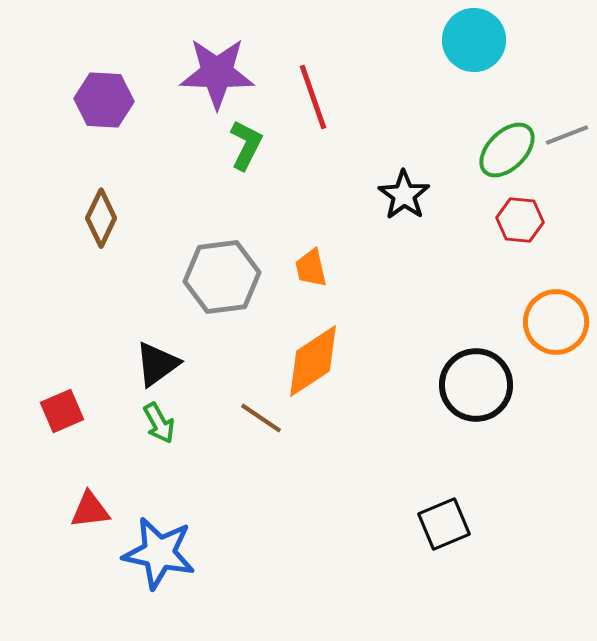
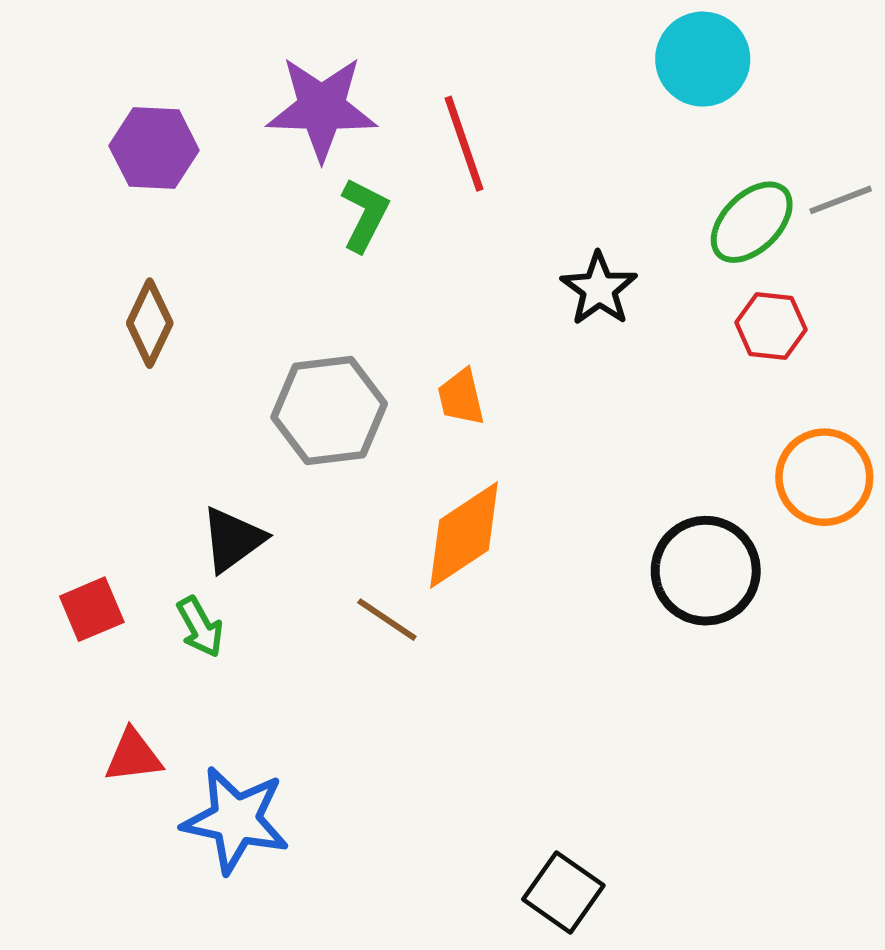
green arrow: (159, 423) -> (200, 627), moved
black square: (444, 524) -> (563, 892), moved, turned -32

